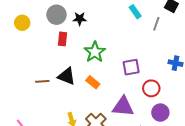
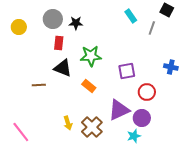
green star: (95, 52) -> (91, 56), turned 30
black triangle: (67, 76) -> (63, 68), moved
purple triangle: (123, 106) -> (119, 110), turned -30
purple circle: (160, 113) -> (142, 118), moved

